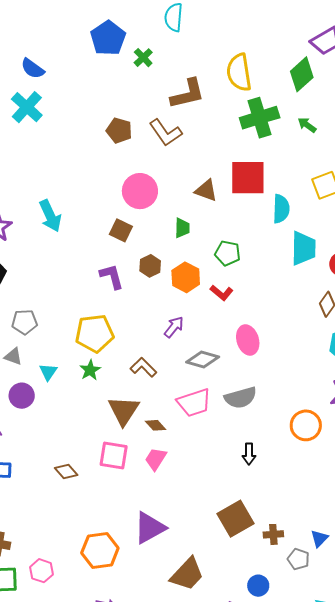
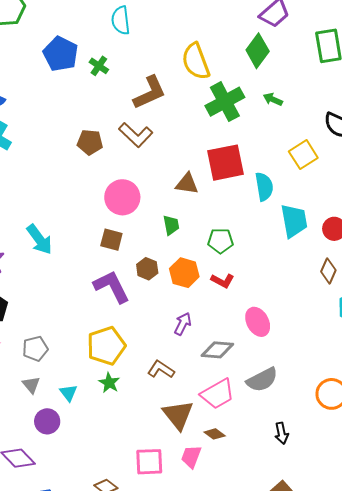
purple L-shape: (112, 276) -> (112, 287), size x1.4
gray triangle: (13, 357) -> (31, 385), turned 42
brown triangle: (124, 411) -> (178, 415), moved
brown diamond: (156, 425) -> (215, 434), moved

